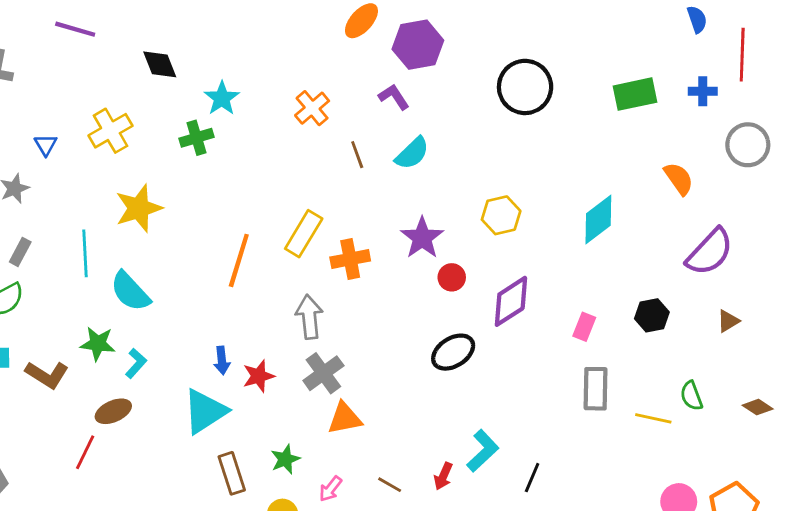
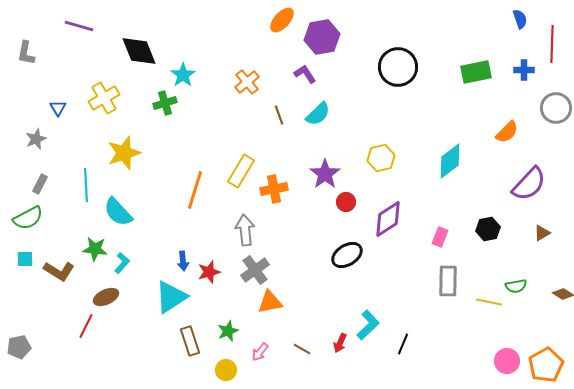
black diamond: (160, 64) -> (139, 51), size x1.4
orange semicircle: (679, 179) -> (507, 132), turned 80
green semicircle: (691, 396) -> (516, 286), turned -80

